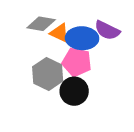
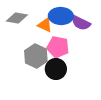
gray diamond: (41, 24) -> (17, 18), moved
blue ellipse: (82, 38) -> (61, 16), moved

